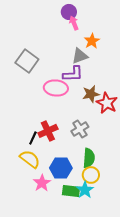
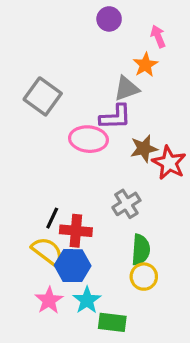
pink arrow: (74, 23) -> (158, 36), moved
red cross: (48, 131) -> (76, 231), moved, turned 30
blue hexagon: (61, 168) -> (73, 266), moved
pink star: (42, 183) -> (49, 300), moved
cyan star: (85, 190) -> (87, 300), moved
green rectangle: (71, 191) -> (112, 322), moved

